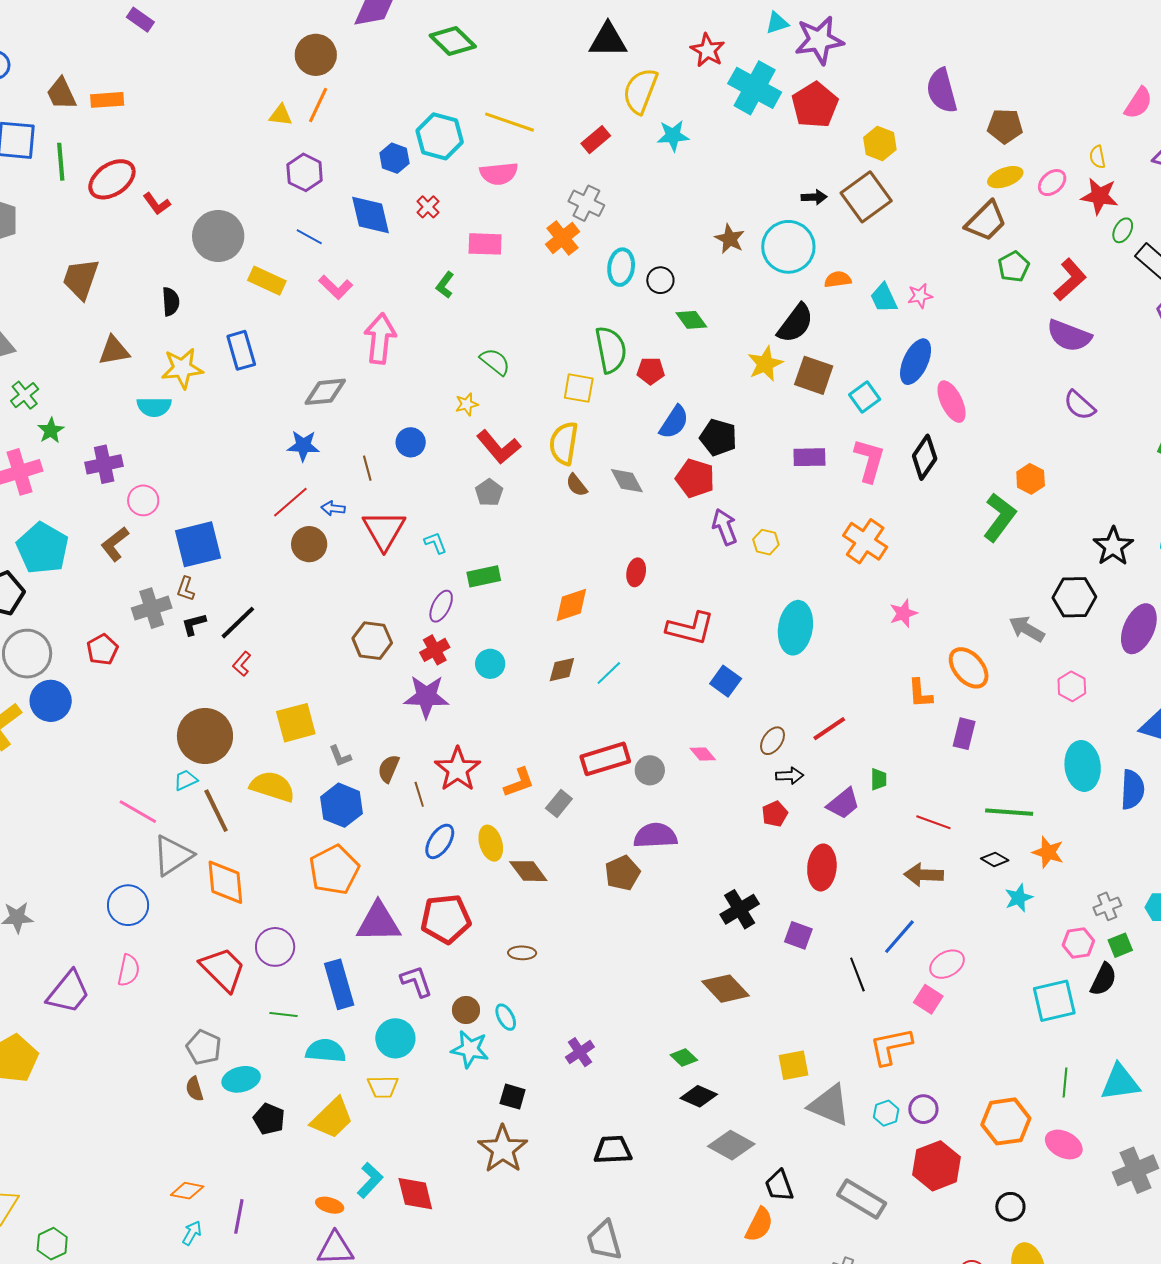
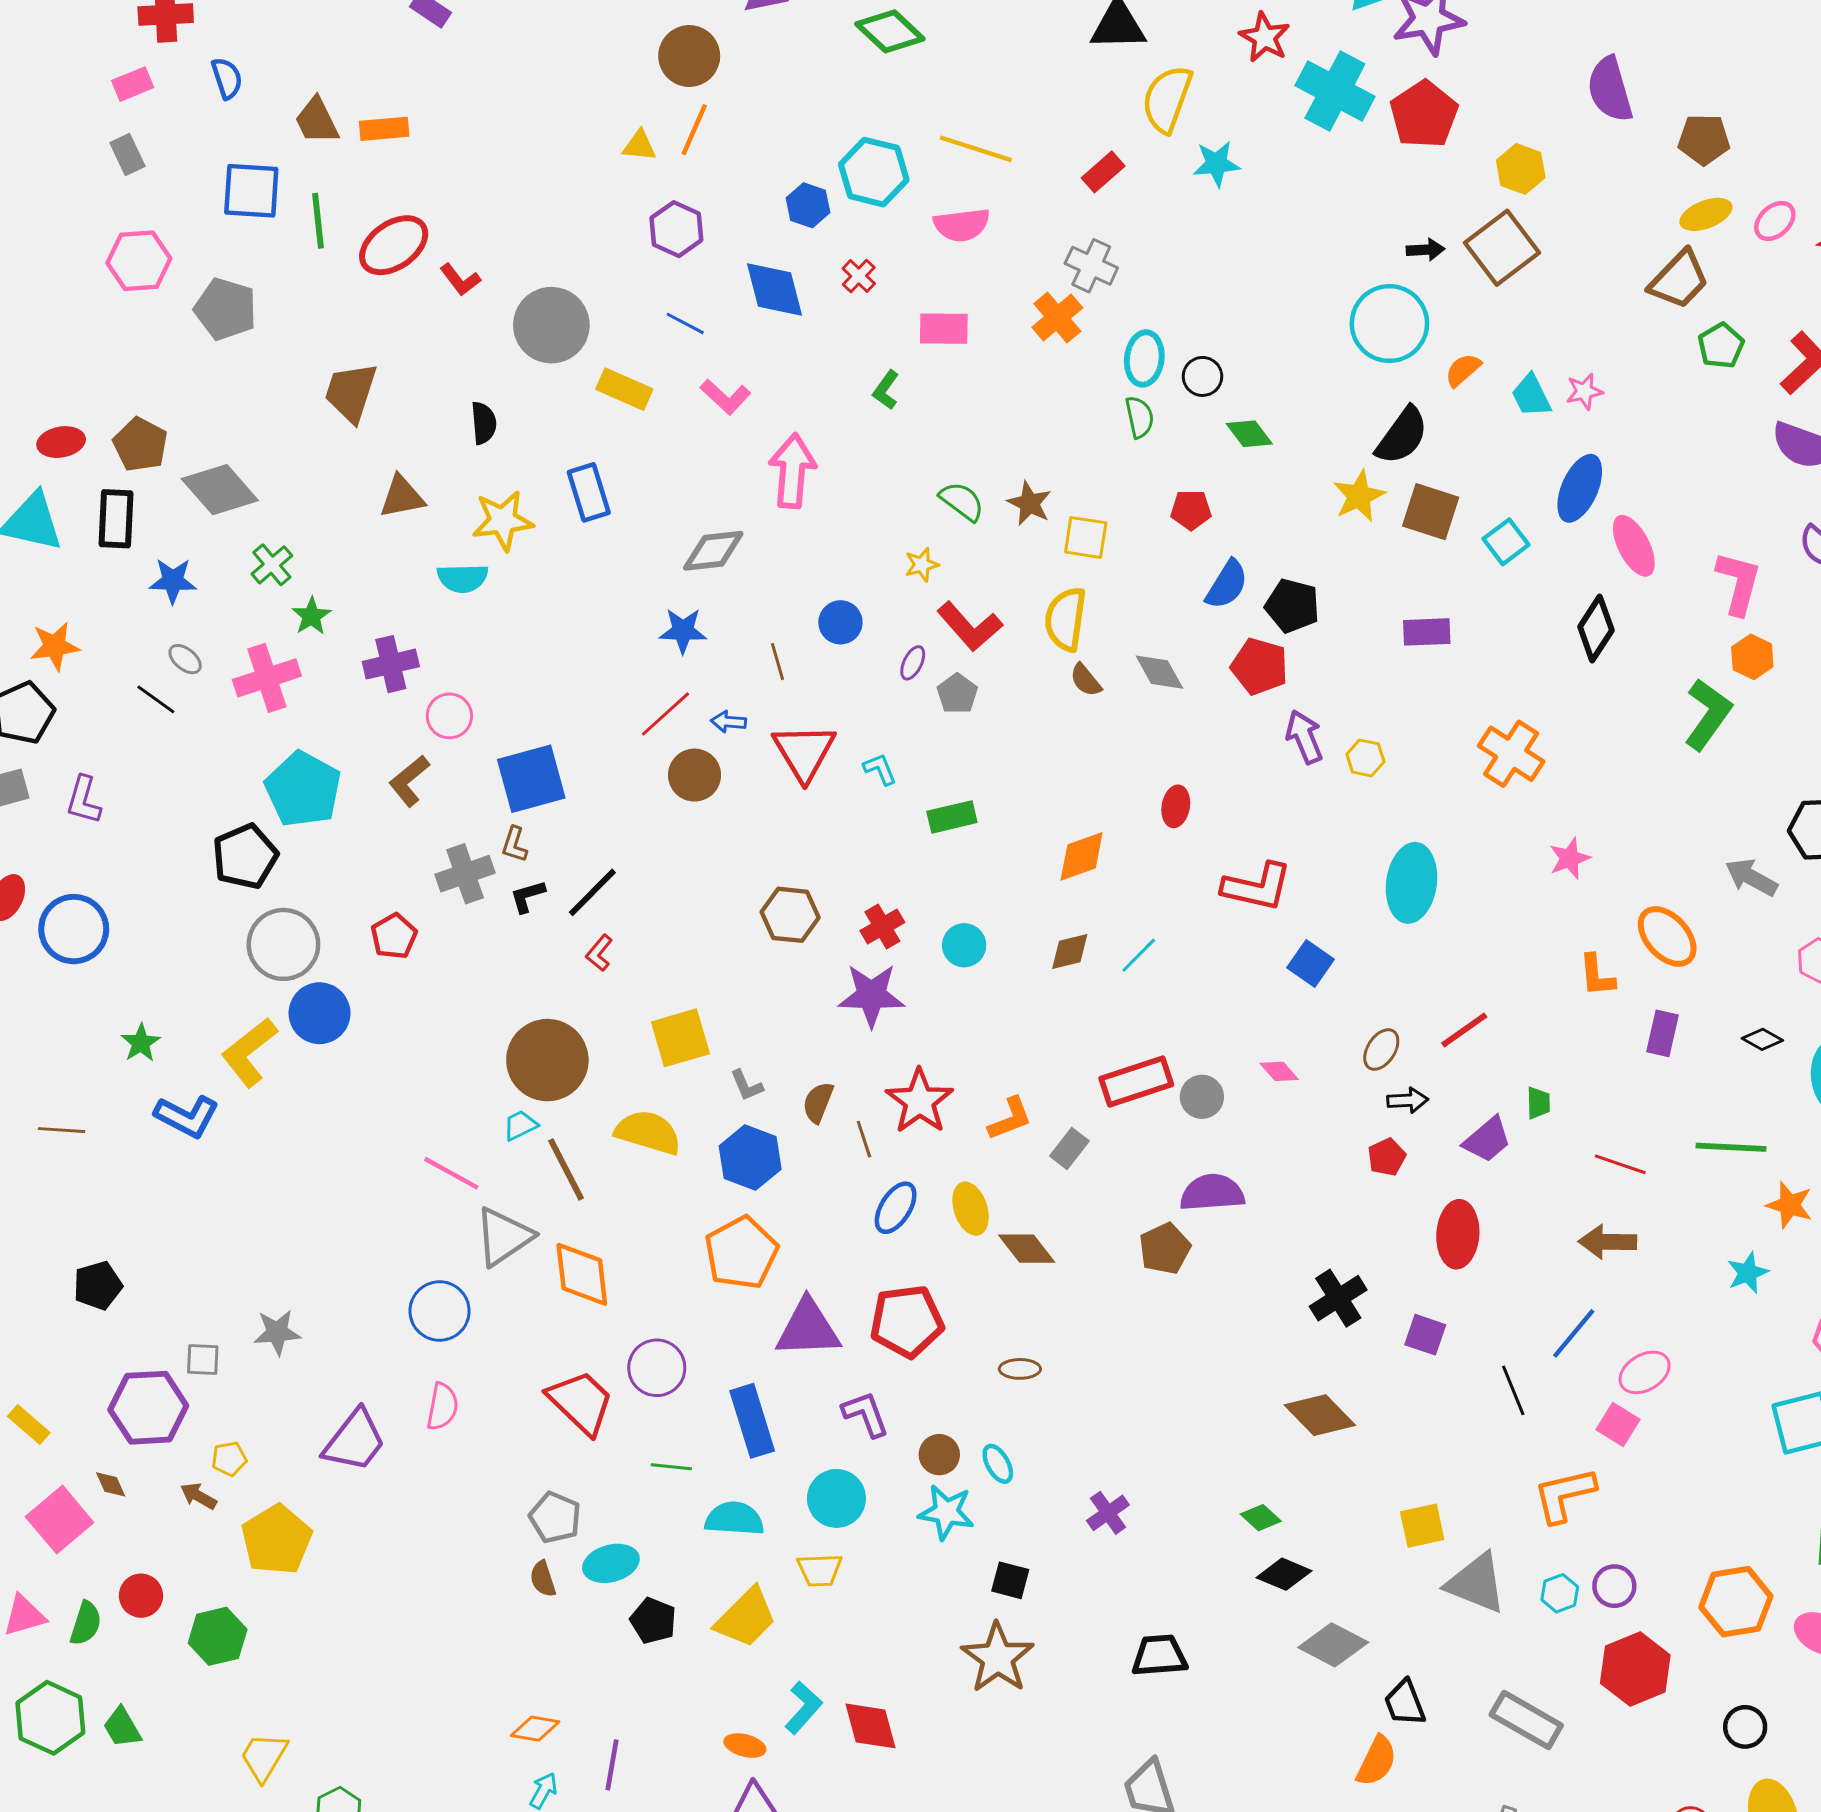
brown star: (730, 239) -> (1029, 503), moved
orange semicircle: (838, 279) -> (1463, 370), turned -32
green semicircle: (611, 350) -> (1139, 417), moved, size x0.6
pink L-shape: (869, 460) -> (1738, 583), moved
purple ellipse: (441, 606) -> (913, 663), moved, size x0.7
black diamond: (995, 859) -> (1762, 1039), moved

